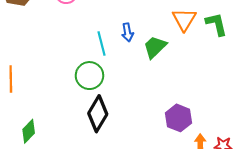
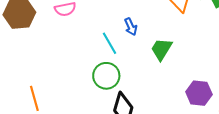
green trapezoid: (155, 47) -> (162, 49), moved

